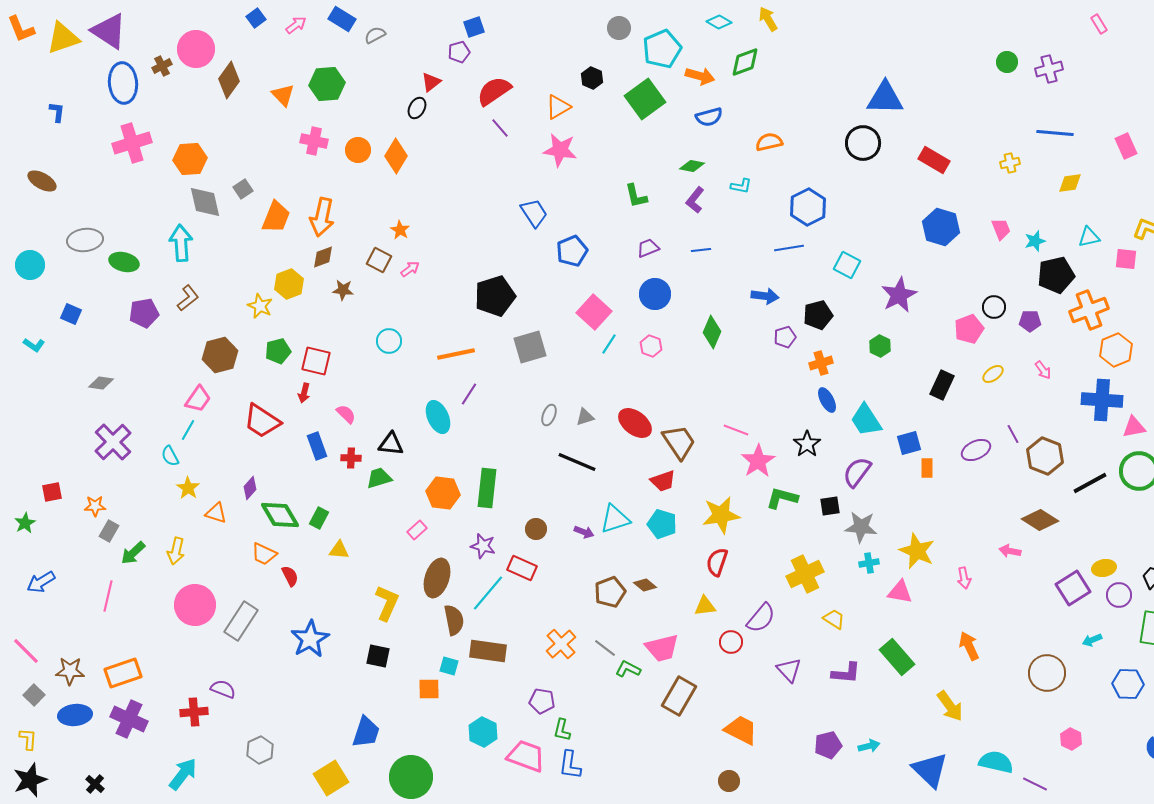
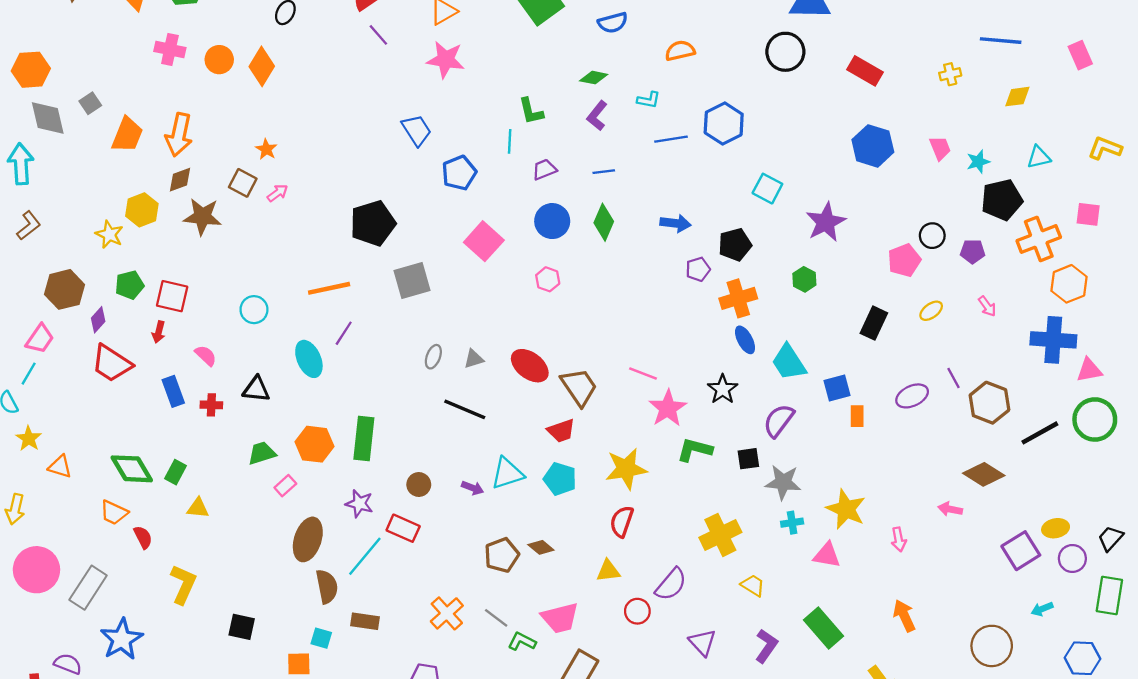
blue line: (789, 248) -> (671, 139), moved
pink square: (1126, 259) -> (1088, 214), moved
brown star: (343, 290) -> (202, 217), size x1.6
green diamond: (712, 332) -> (604, 222), moved
cyan circle: (389, 341) -> (254, 310), moved
cyan line: (609, 344) -> (510, 141), moved, turned -30
orange cross: (821, 363) -> (738, 298), size x1.4
green trapezoid: (379, 478) -> (262, 453), moved
purple diamond: (250, 488) -> (98, 320), moved
yellow L-shape: (387, 603) -> (183, 584), moved
blue star: (310, 639) -> (122, 639), moved
brown rectangle: (488, 651) -> (365, 621), size x0.7
purple L-shape: (846, 673) -> (766, 646), turned -60

